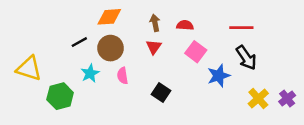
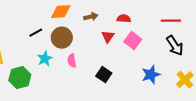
brown arrow: (155, 23) -> (91, 17), moved, turned 88
red triangle: (154, 47) -> (108, 37), moved
blue star: (219, 76) -> (151, 75), moved

